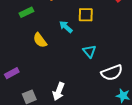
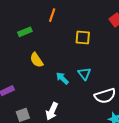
cyan arrow: (66, 27) -> (62, 78), moved

